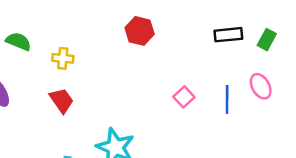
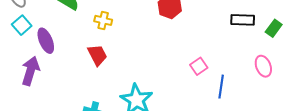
blue line: (227, 99) -> (221, 87), moved

